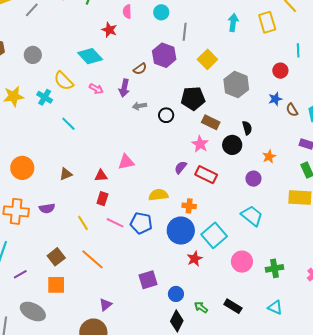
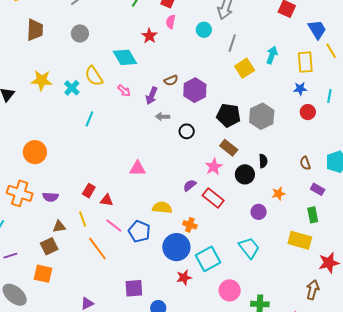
gray line: (185, 32) -> (232, 43), moved
gray circle: (33, 55) -> (80, 33), moved
purple hexagon: (164, 55) -> (195, 90), moved
yellow square: (207, 59) -> (245, 68), moved
black pentagon: (193, 98) -> (228, 115), moved
blue star: (275, 99) -> (300, 89), moved
brown semicircle: (292, 110) -> (305, 163), moved
cyan line: (68, 124) -> (89, 119), turned 56
brown triangle: (66, 174) -> (59, 227), moved
red triangle: (101, 176) -> (107, 200), moved
red rectangle: (102, 199) -> (89, 191), moved
orange line: (92, 259) -> (97, 248), moved

